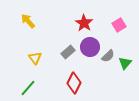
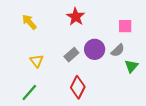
red star: (84, 23) -> (76, 17), moved
pink square: (119, 25) -> (125, 26), turned 32
gray semicircle: (108, 56) -> (118, 50), moved

